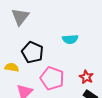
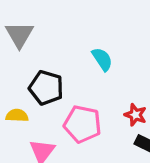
cyan semicircle: (70, 39) -> (102, 59), turned -112

